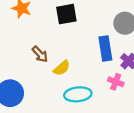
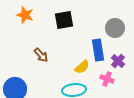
yellow semicircle: (62, 68) -> (82, 67), moved

